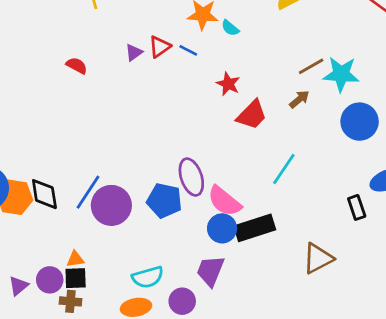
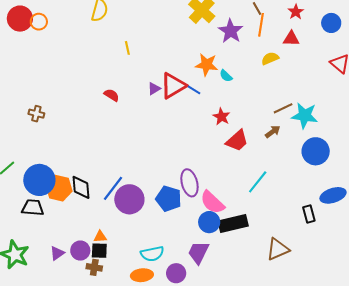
red triangle: (160, 47) -> (173, 86), size x1.6

